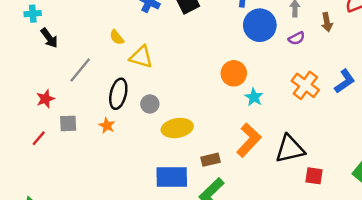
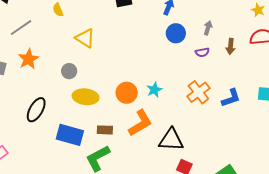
blue circle: (260, 25) -> (176, 33), size x0.7
yellow triangle: (141, 57) -> (85, 38), moved
orange circle: (234, 73) -> (127, 93), moved
black ellipse: (118, 94) -> (36, 110), moved
orange star: (107, 125) -> (28, 59), moved, size x1.5

